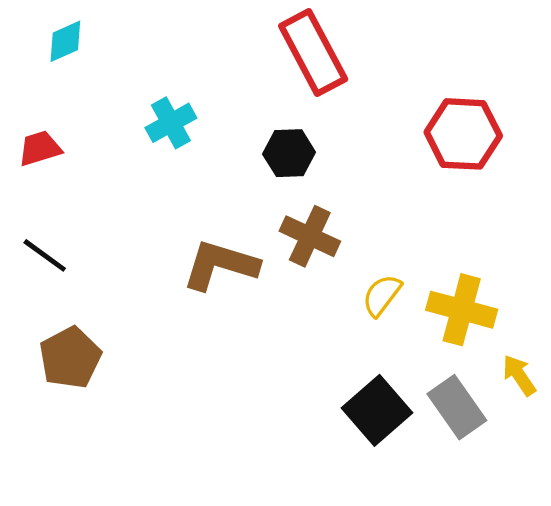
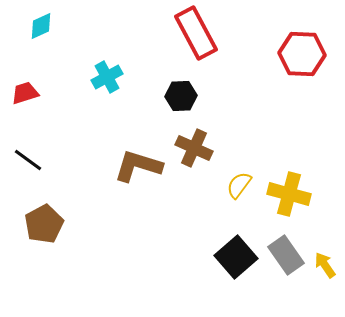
red hexagon: (463, 134) -> (302, 54), moved
yellow arrow: (519, 375) -> (325, 265), moved

